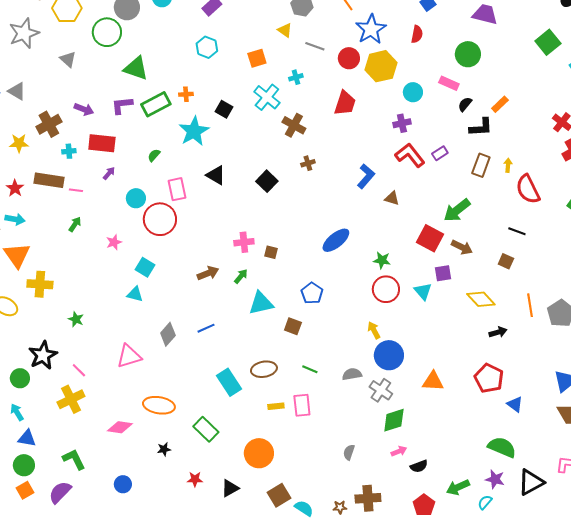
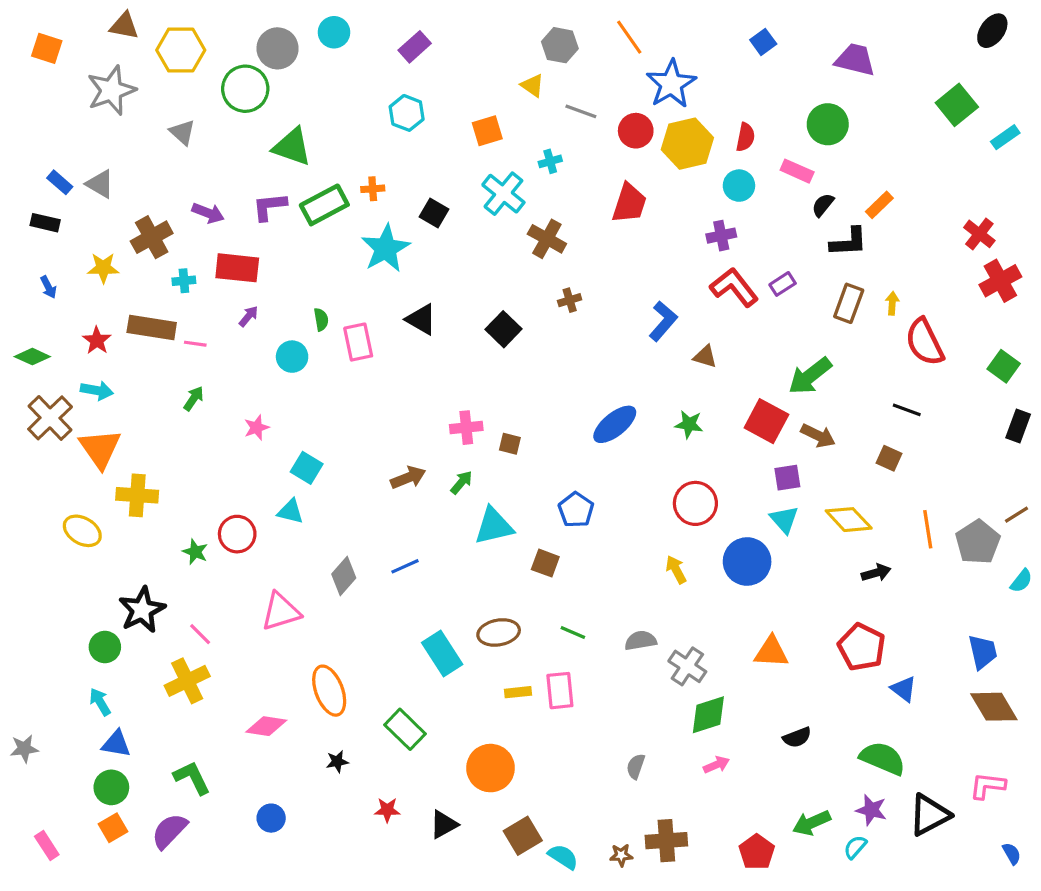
red semicircle: (417, 34) -> (745, 137), moved
green semicircle: (154, 155) -> (321, 319), moved, turned 128
red circle: (160, 219) -> (237, 534), moved, size x0.7
green star: (382, 260) -> (689, 424), moved
cyan triangle: (423, 291) -> (784, 520), moved
blue circle: (389, 355) -> (747, 561), moved
orange ellipse: (159, 405) -> (329, 691), turned 60
black semicircle: (419, 466) -> (797, 737), moved

